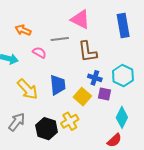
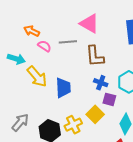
pink semicircle: (39, 52) -> (44, 46), moved
yellow arrow: (28, 89) -> (37, 77), moved
yellow square: (82, 97) -> (95, 114), moved

